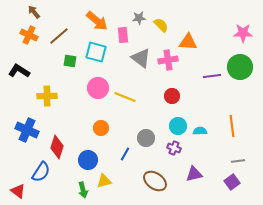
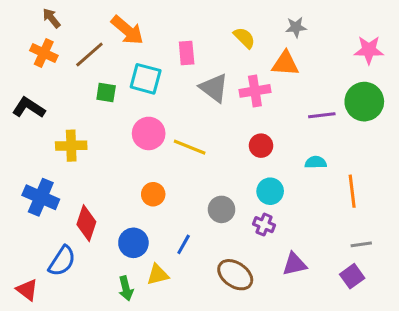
gray star: (139, 18) -> (296, 27), moved
orange arrow: (97, 21) -> (127, 30), moved
cyan semicircle: (200, 131) -> (316, 162), moved
blue line: (125, 154) -> (184, 244), moved

